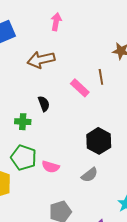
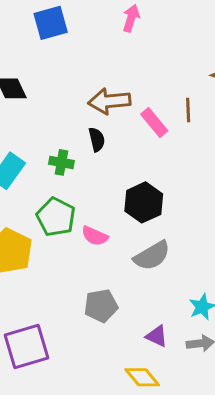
brown arrow: (41, 60) -> (109, 101), moved
black hexagon: (99, 141) -> (144, 202), moved
gray semicircle: (90, 175) -> (152, 256), size x1.4

